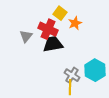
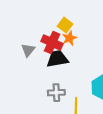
orange star: (75, 23) -> (69, 38), moved
gray cross: (72, 75) -> (56, 93), moved, turned -35

